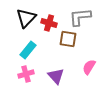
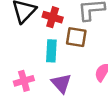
cyan rectangle: (28, 50) -> (51, 51), moved, turned -36

